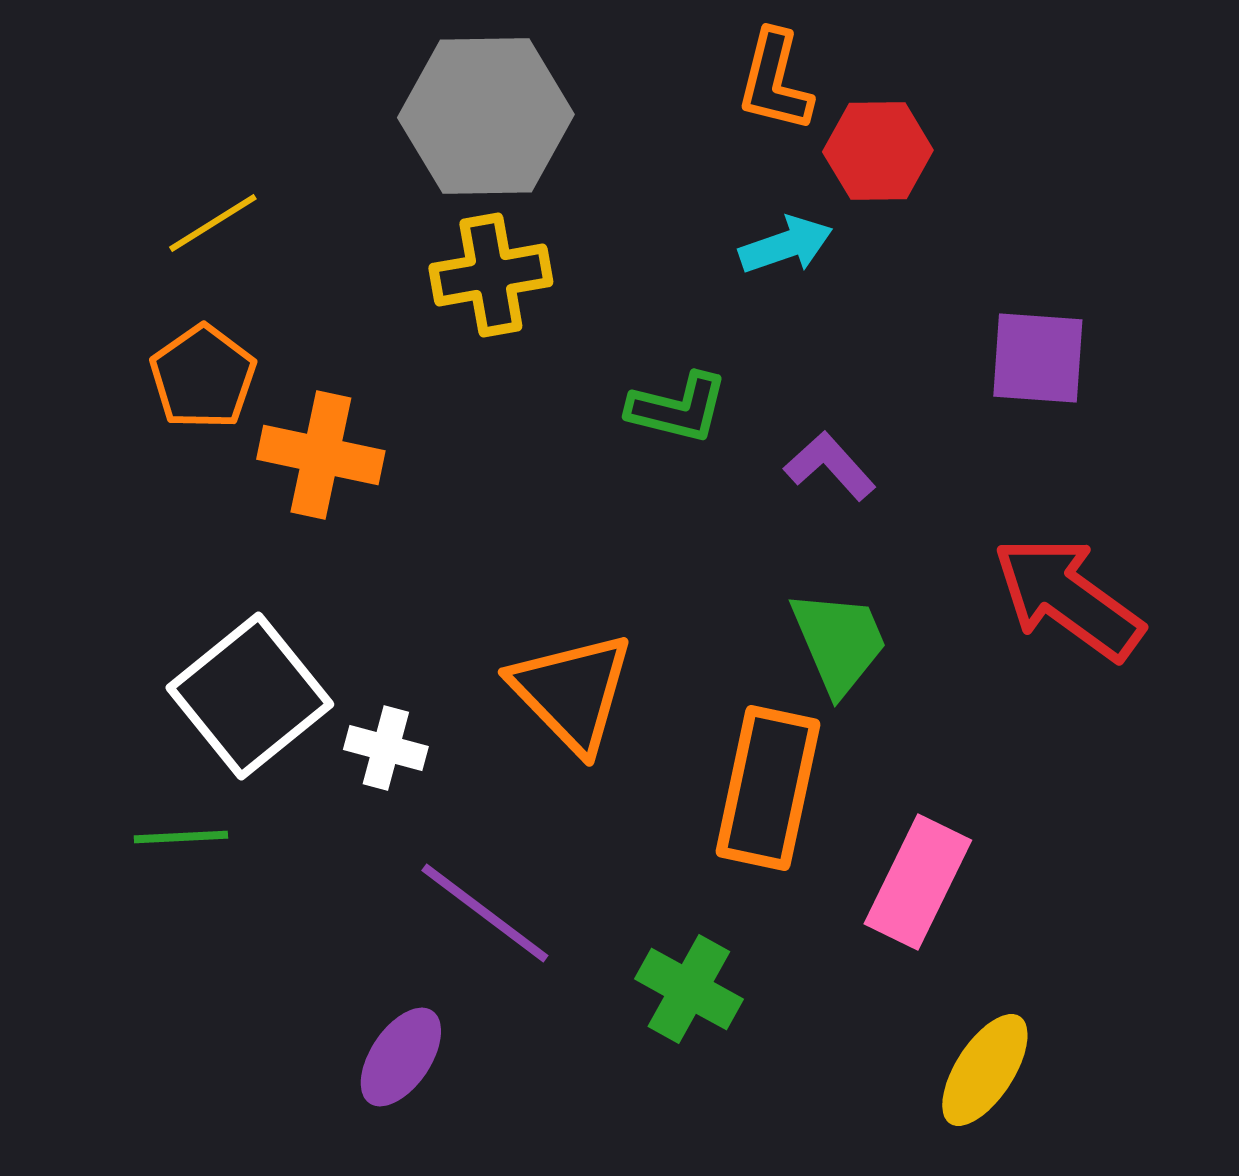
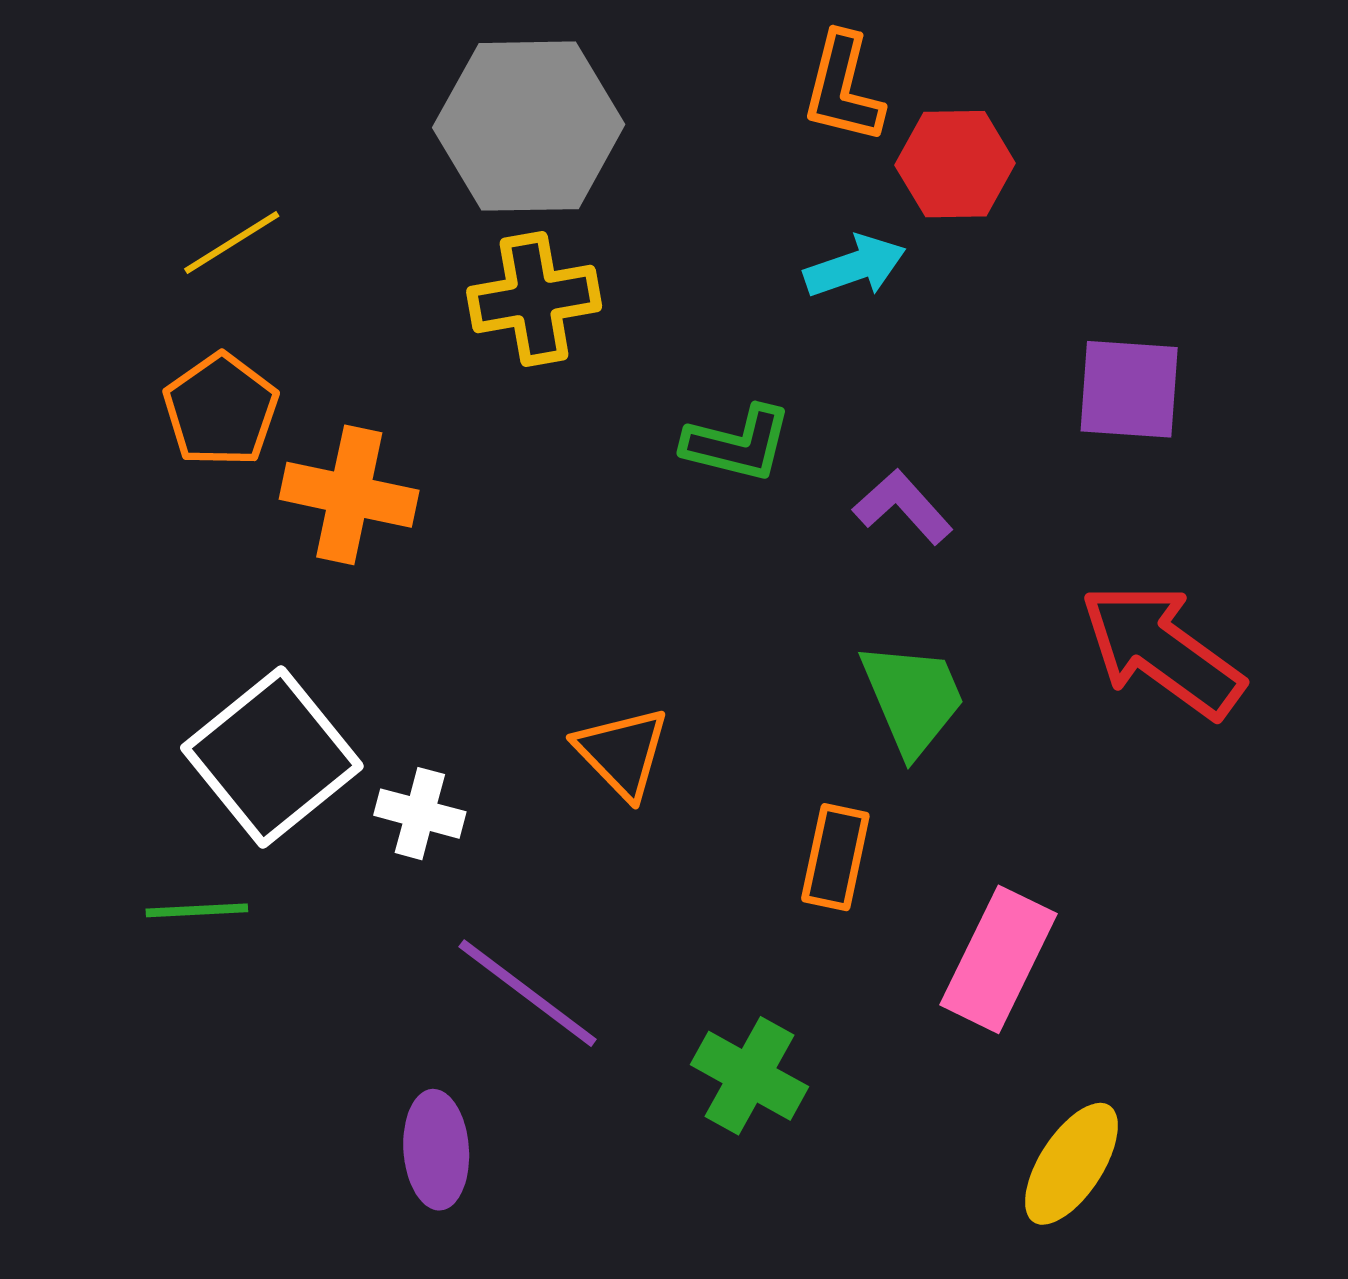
orange triangle: (572, 692) -> (622, 753), size x0.7
orange rectangle: (768, 788) -> (835, 857), size x0.6
purple ellipse: (401, 1057) -> (436, 1150), turned -38

